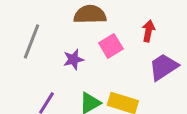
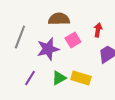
purple star: (73, 59) -> (48, 49), size x1.6

